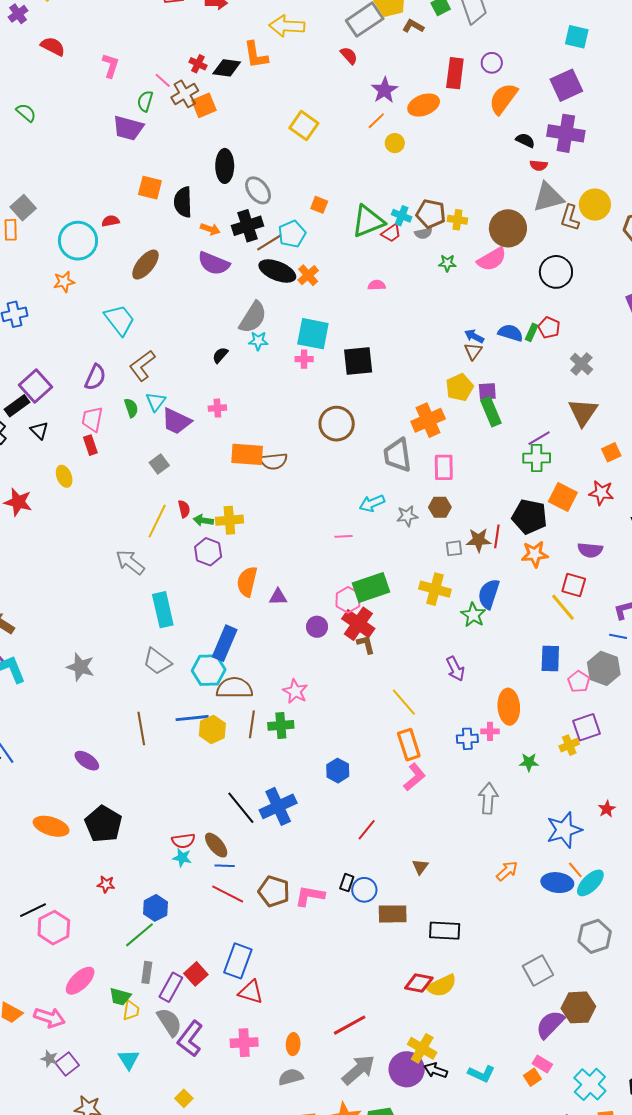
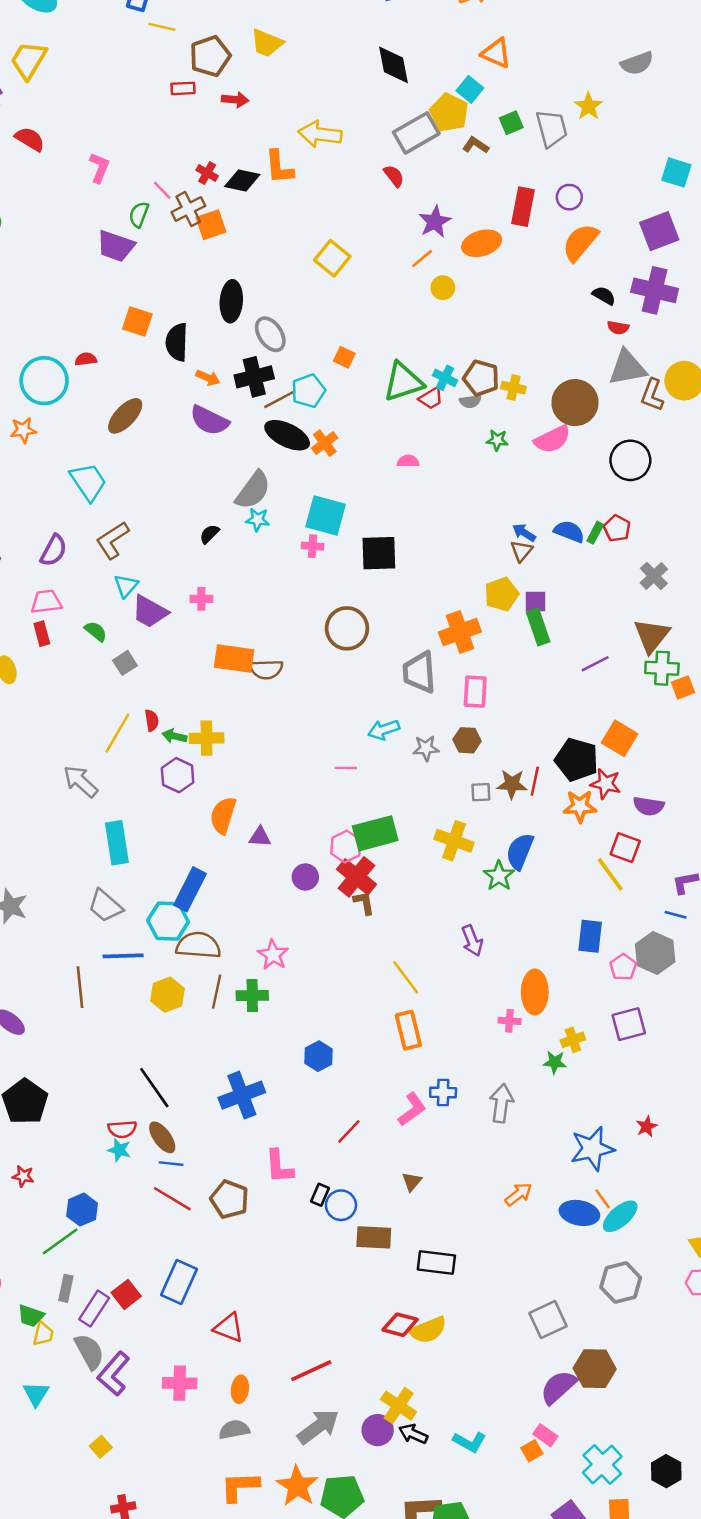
green semicircle: (131, 408) -> (96, 631), moved, turned -36
pink trapezoid: (92, 419) -> (46, 602), turned 68
green cross: (537, 458) -> (662, 668), moved
red star: (601, 493) -> (606, 784), moved
blue line: (192, 718) -> (123, 956), moved
blue cross: (467, 739) -> (443, 1093), moved
yellow cross: (569, 745) -> (573, 1040), moved
pink L-shape: (415, 777) -> (412, 1109), moved
black line: (241, 808) -> (154, 1088), moved
pink L-shape: (310, 896) -> (279, 1166), moved, turned -108
red triangle: (251, 992) -> (229, 1328), moved
purple circle: (407, 1069) -> (378, 1430), size x0.7

